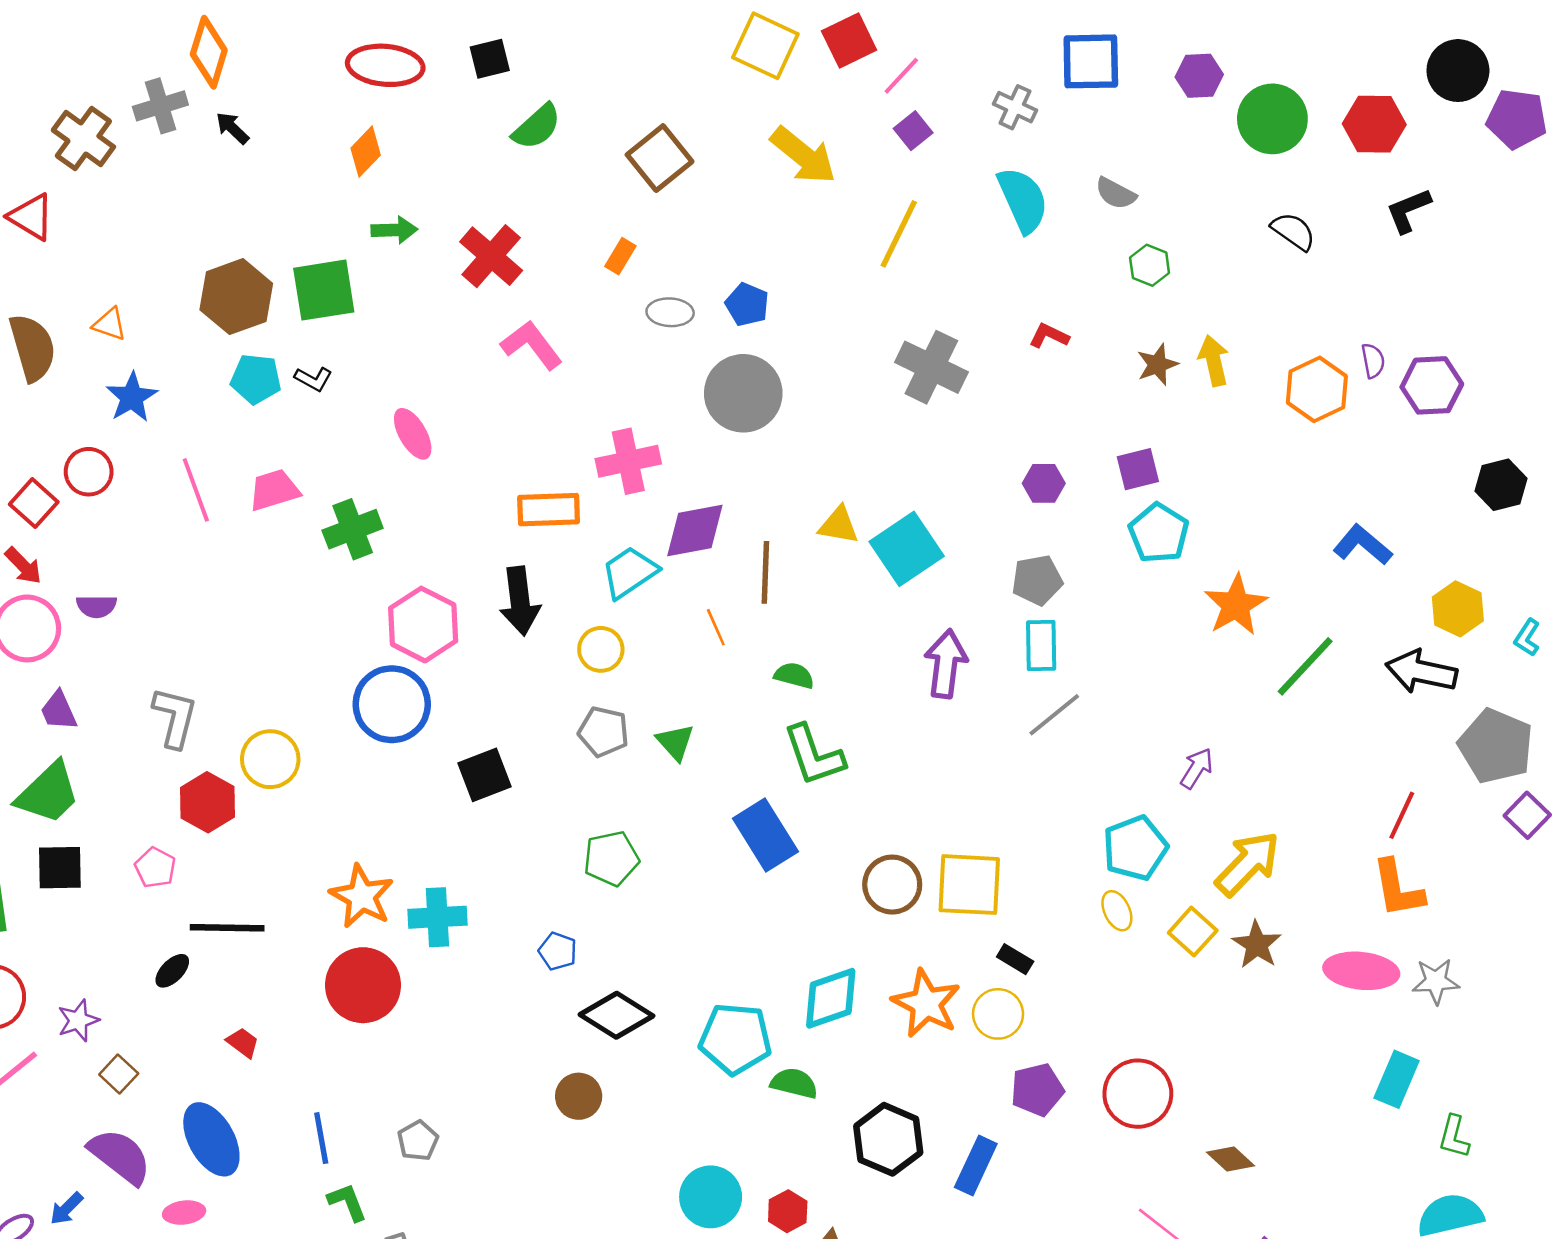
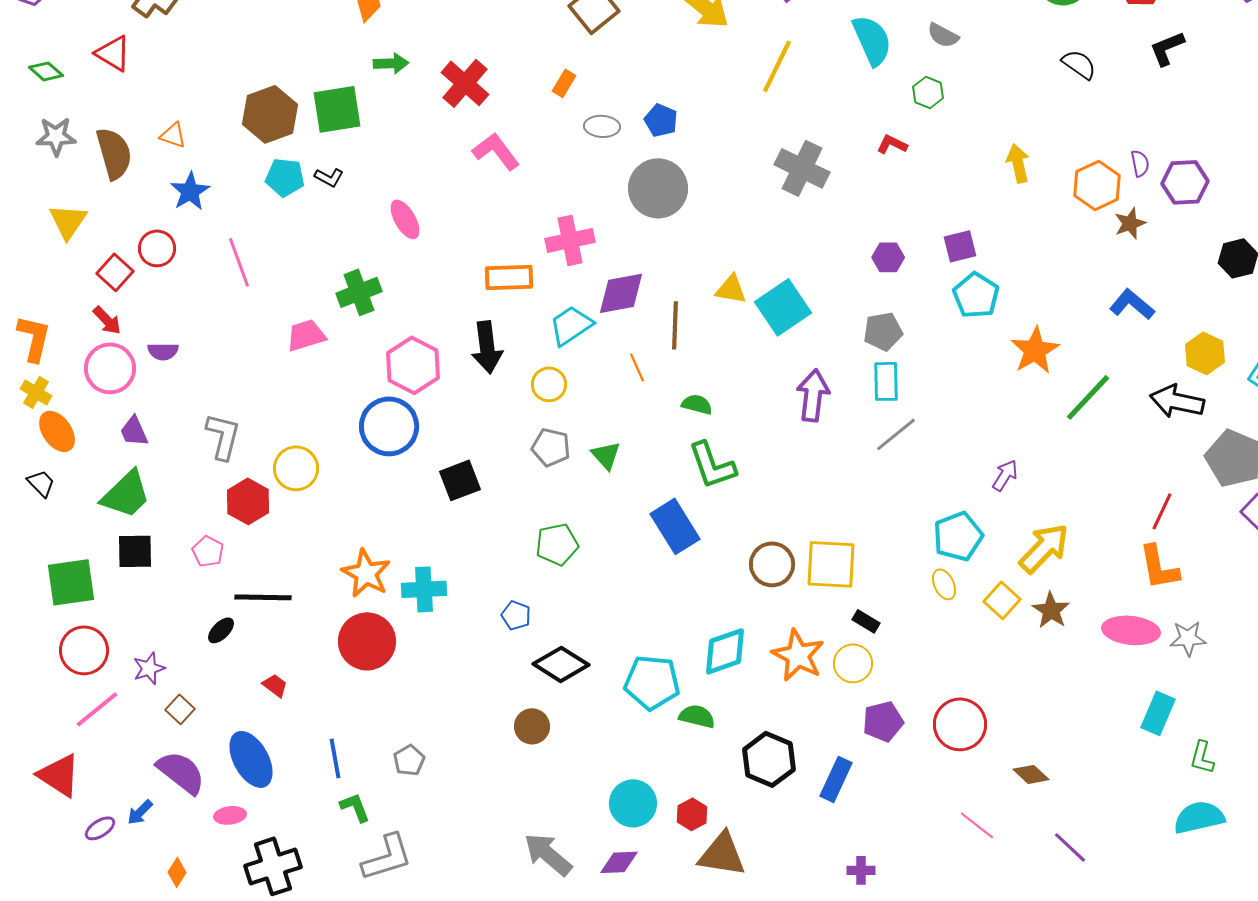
green hexagon: (1150, 265) -> (928, 92), moved
brown star: (1157, 365) -> (1130, 223), moved
pink trapezoid: (274, 490) -> (306, 335), moved

